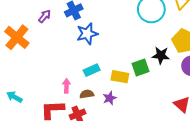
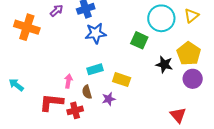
orange cross: (17, 37) -> (27, 27), turned -30
green square: (140, 68) -> (139, 40), moved, turned 36
brown semicircle: (87, 94) -> (87, 92), turned -104

